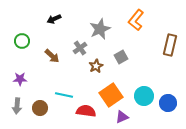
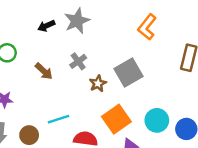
gray star: (100, 29) -> (77, 21), moved
gray square: (121, 57) -> (129, 72), size x1.6
cyan line: (64, 95) -> (59, 119), turned -30

